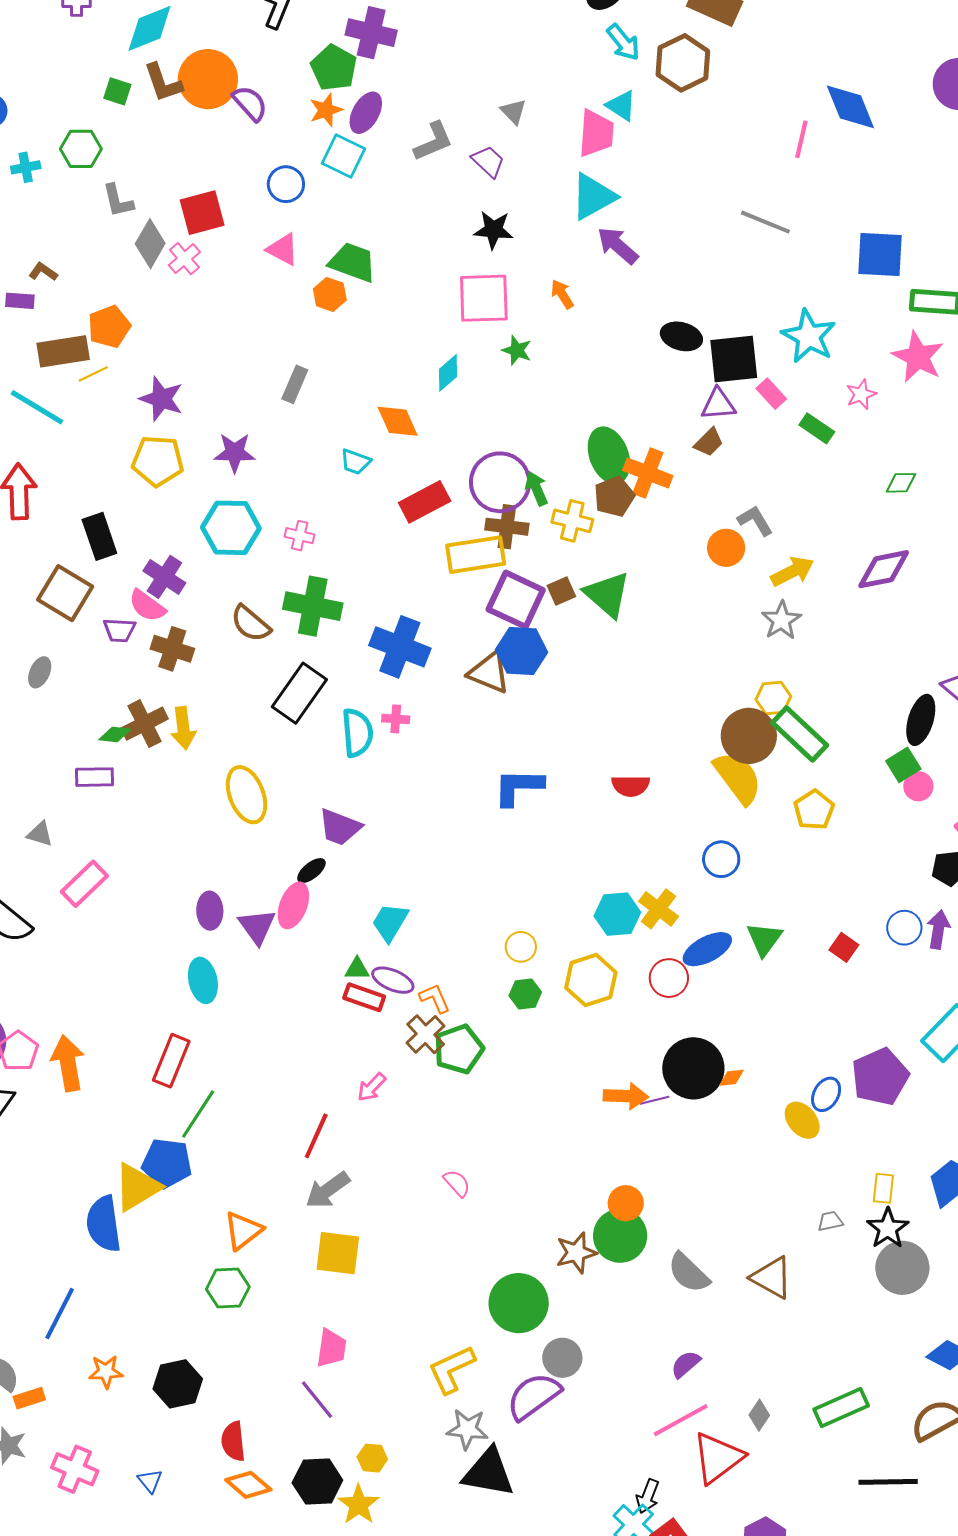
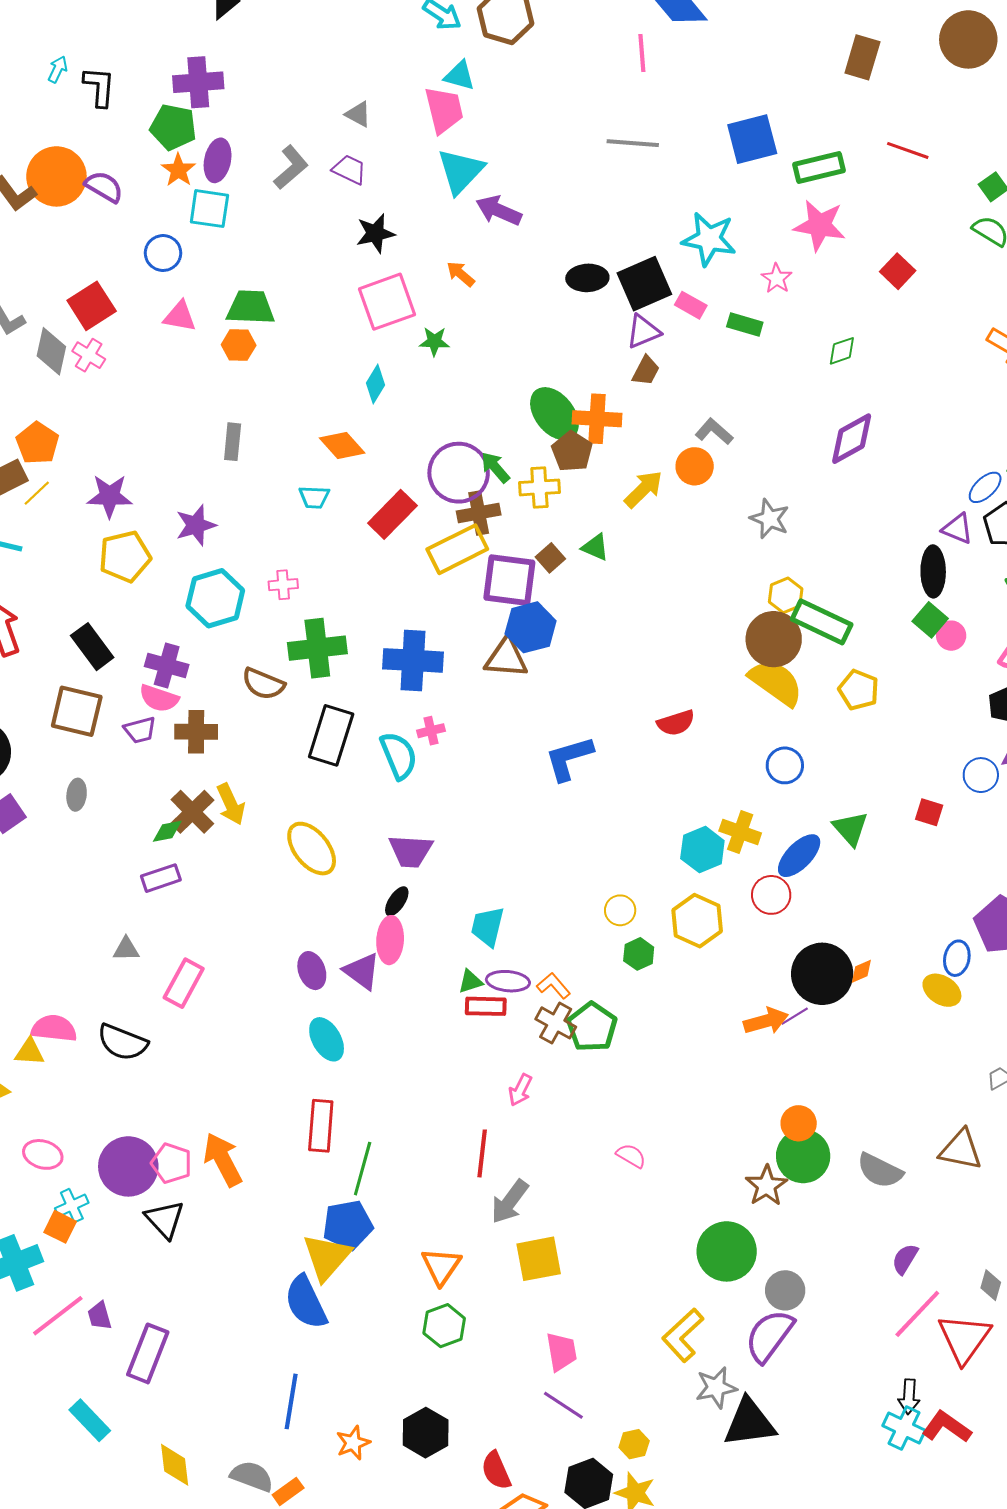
yellow arrow: (792, 571) -> (644, 489), moved
green triangle: (607, 595) -> (595, 547), size x0.6

